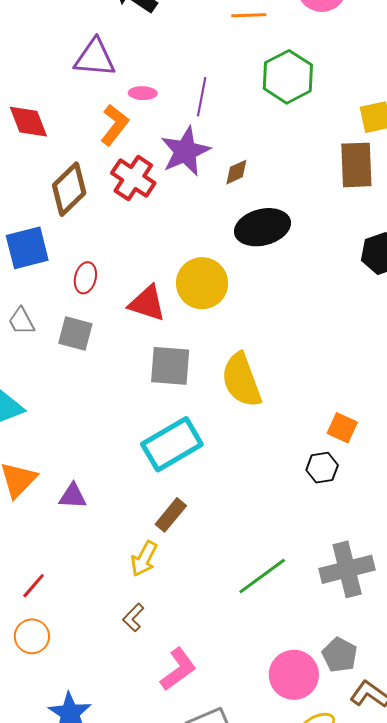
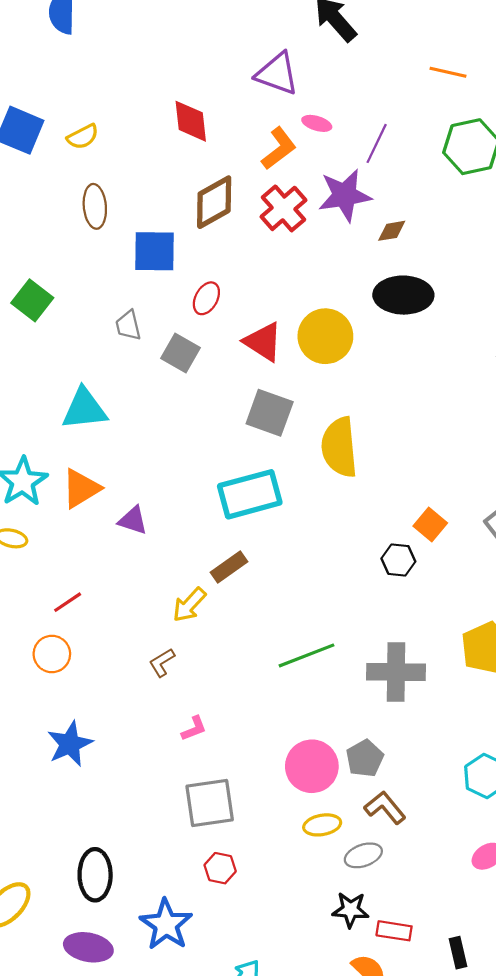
pink L-shape: (178, 669) -> (194, 729), size x0.6

